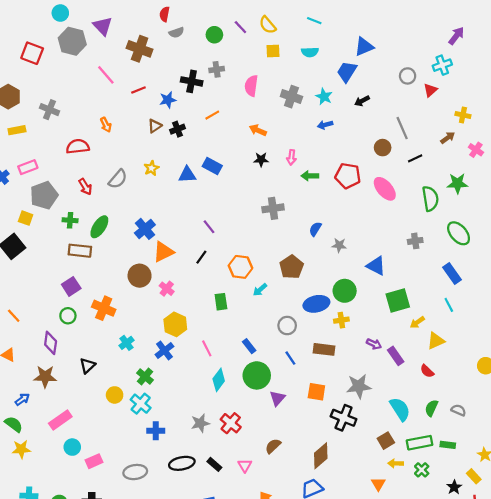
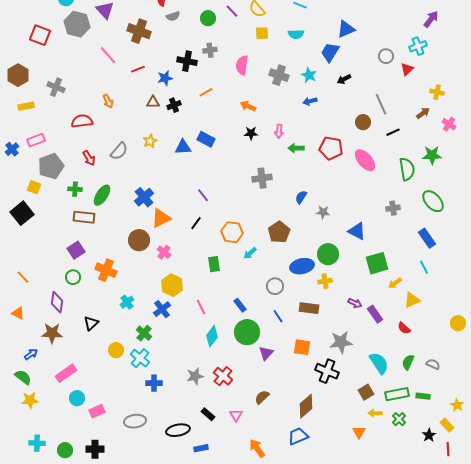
brown triangle: (155, 126) -> (153, 102), turned 32
black ellipse: (182, 463) -> (178, 430), moved

